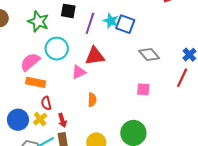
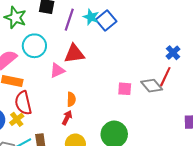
blue square: (125, 24) -> (106, 21), turned 30
gray diamond: (149, 54) -> (152, 86), moved
red semicircle: (46, 103) -> (23, 103), size x1.6
red arrow: (62, 120) -> (67, 118), moved, turned -136

